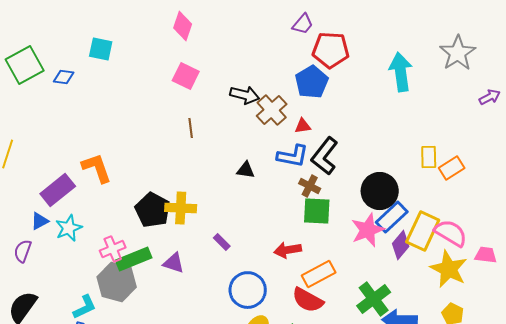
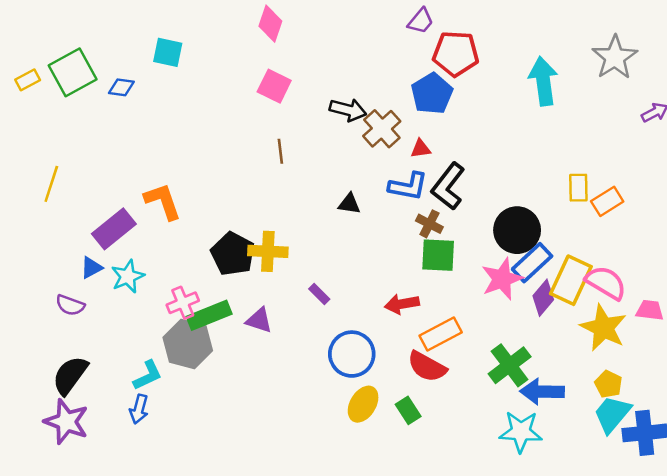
purple semicircle: (23, 251) -> (70, 305), turned -90

